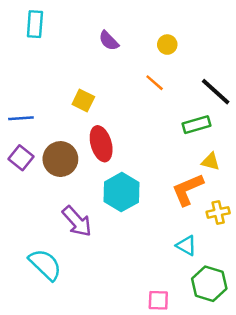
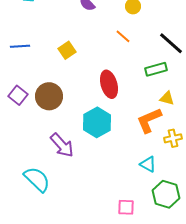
yellow square: (83, 100) -> (67, 50), turned 30
blue line: (21, 118) -> (20, 46), moved
red ellipse: (101, 144) -> (109, 84), moved

